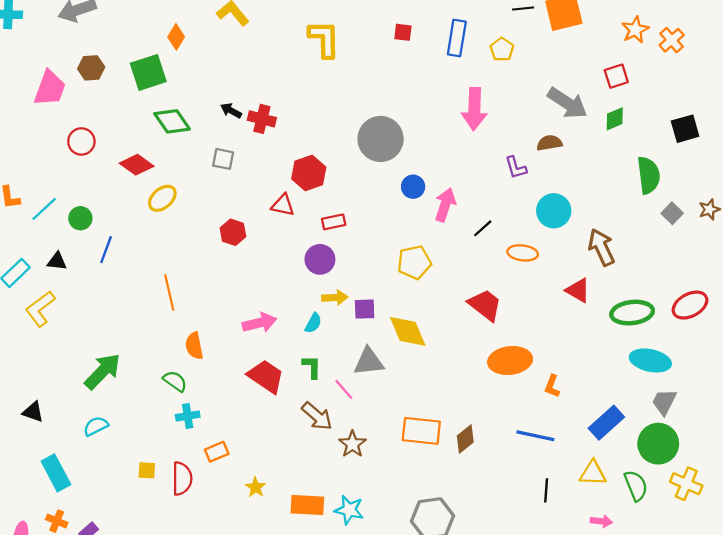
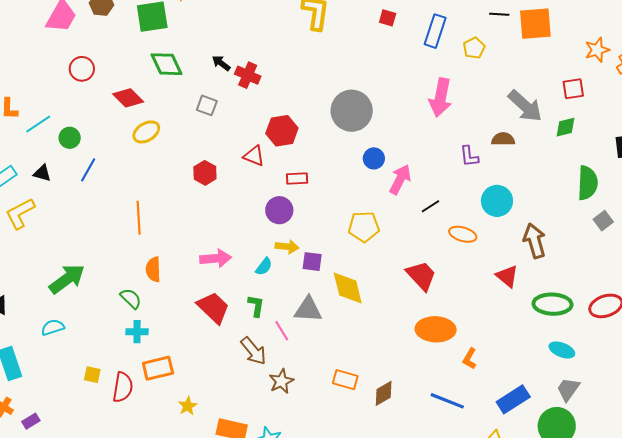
cyan ellipse: (650, 360) -> (562, 350), size x0.7
orange rectangle: (421, 431) -> (345, 380), size x0.7
orange rectangle: (217, 452) -> (158, 368), size x1.4

